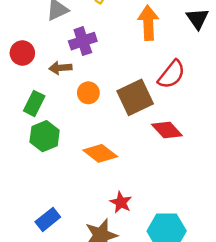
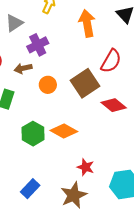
green hexagon: (45, 136) -> (33, 134), moved

